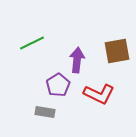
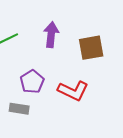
purple arrow: (77, 60) -> (51, 35), moved

